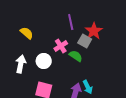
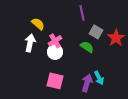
red star: (94, 31) -> (116, 38), moved
pink cross: (61, 46) -> (55, 41), moved
white arrow: (21, 64) -> (30, 43), moved

